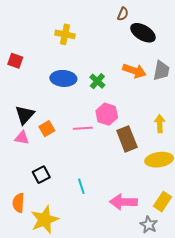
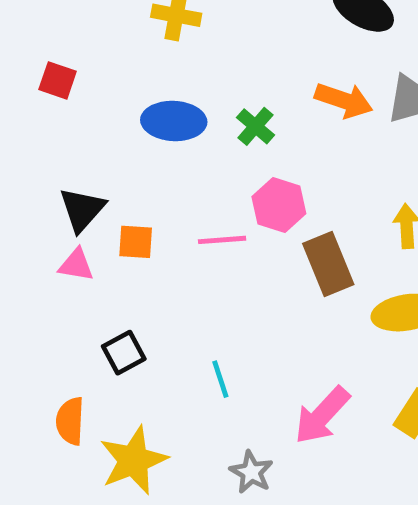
orange square: (47, 129) -> (136, 242), turned 35
pink arrow: (123, 202) -> (322, 415), turned -48
gray star: (149, 225) -> (251, 472), moved

